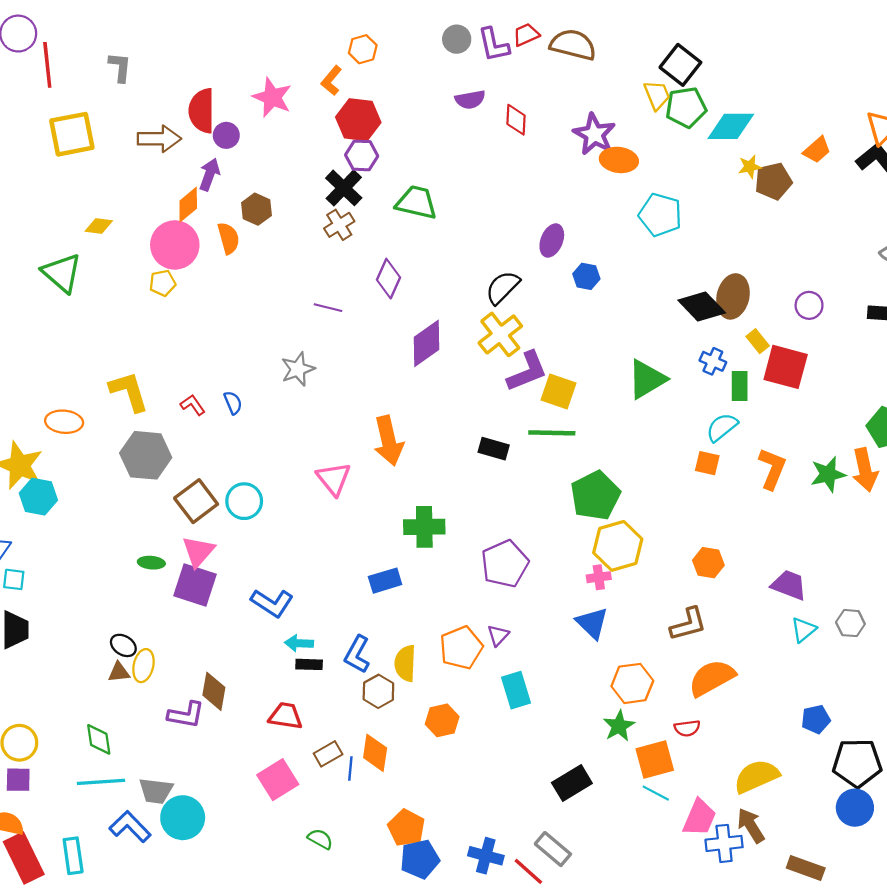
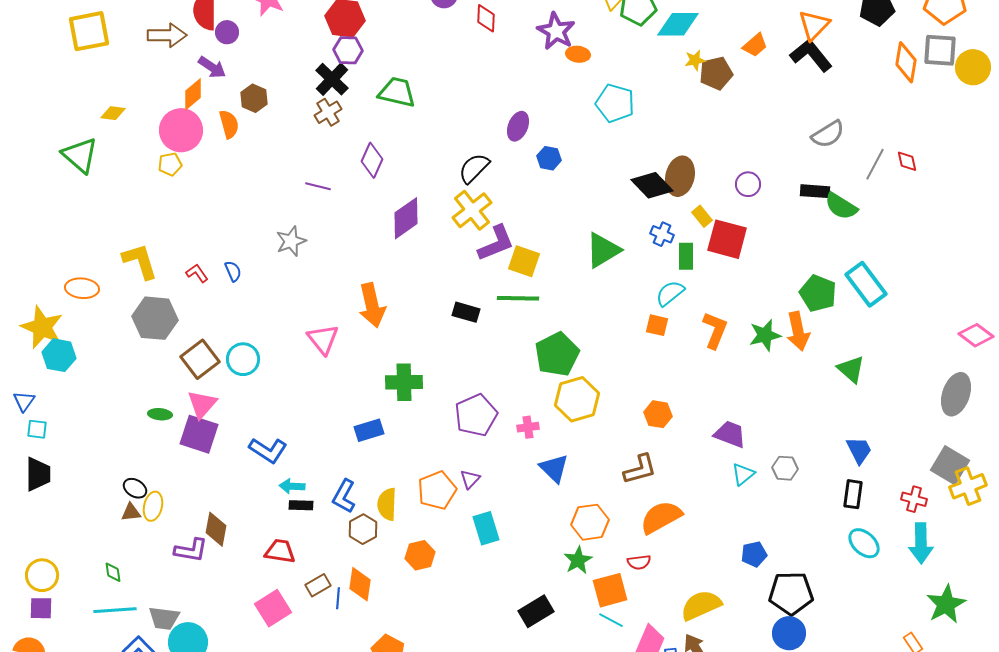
orange ellipse: (619, 160) -> (578, 54), size x0.7
purple arrow: (209, 174) -> (212, 67), turned 104
pink cross: (599, 577) -> (528, 427), moved
green diamond: (99, 739) -> (113, 572), size x0.7

